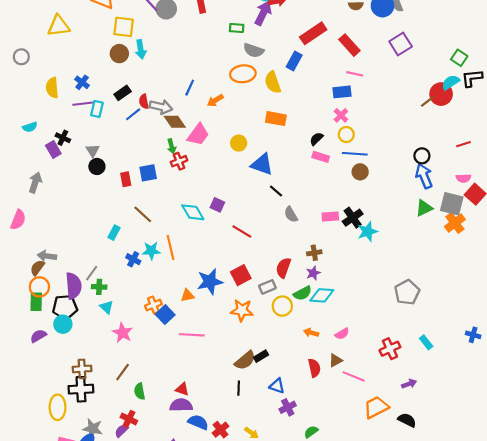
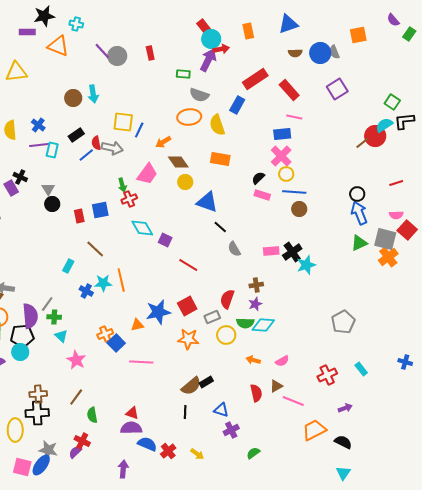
yellow square: (124, 27) -> (123, 122), moved
pink cross: (341, 115) -> (281, 156), size x1.5
brown diamond: (175, 122) -> (178, 162), moved
cyan diamond: (193, 212) -> (142, 228), moved
green semicircle: (303, 293) -> (245, 323), turned 30

